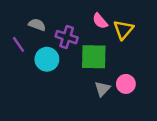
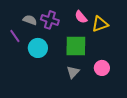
yellow triangle: (123, 30) -> (100, 24), turned 30
purple cross: (67, 37) -> (50, 20), moved
gray triangle: (102, 89) -> (73, 72), moved

